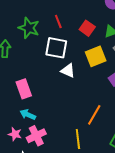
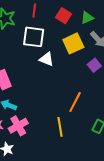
red line: (58, 21) -> (34, 11), turned 32

